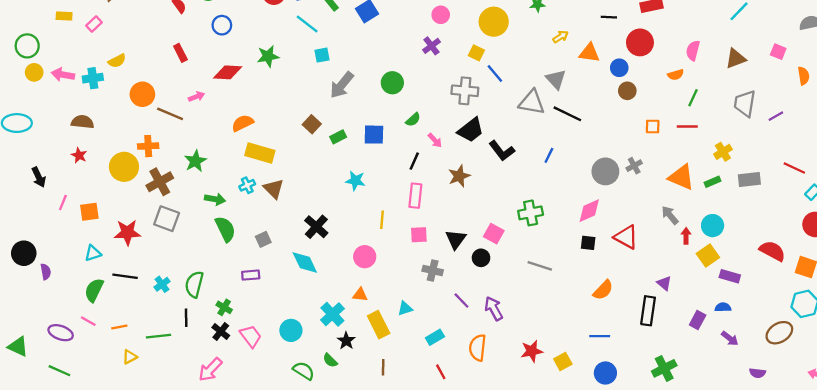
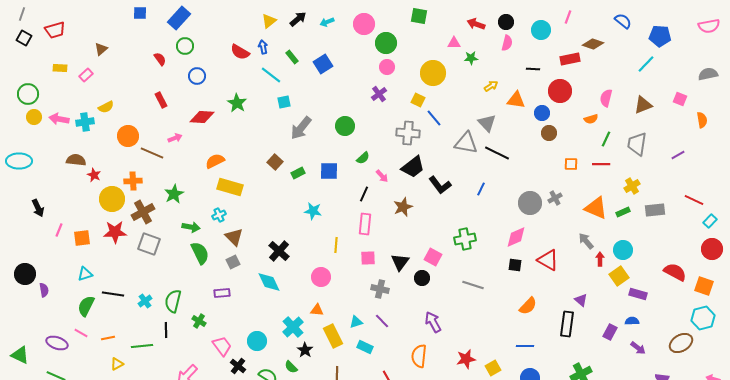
green star: (268, 56) -> (237, 103), turned -30
gray trapezoid: (745, 103) -> (637, 144), moved
red star: (79, 155) -> (94, 175), moved
brown triangle: (274, 189) -> (234, 237), moved
red star: (127, 232) -> (115, 232), moved
purple line: (461, 300) -> (382, 321), moved
black cross: (221, 332) -> (238, 366), moved
cyan rectangle: (435, 337) -> (365, 347), moved, turned 56

